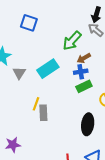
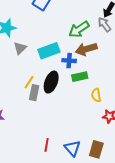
brown arrow: (84, 58) -> (86, 49), size x1.5
blue cross: (81, 72) -> (69, 61), moved
black ellipse: (88, 124) -> (51, 82), moved

